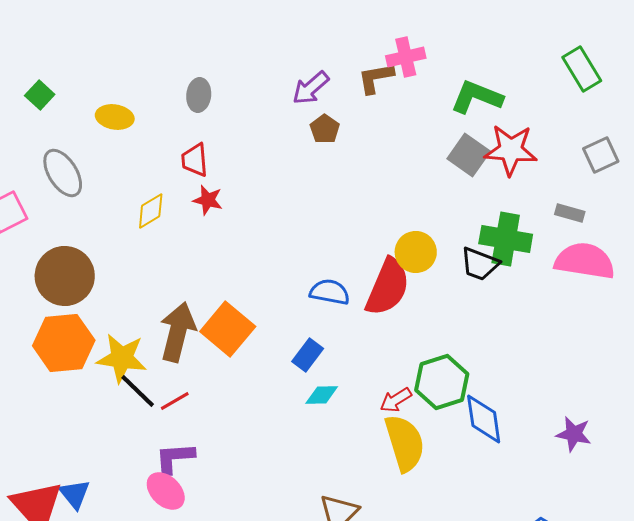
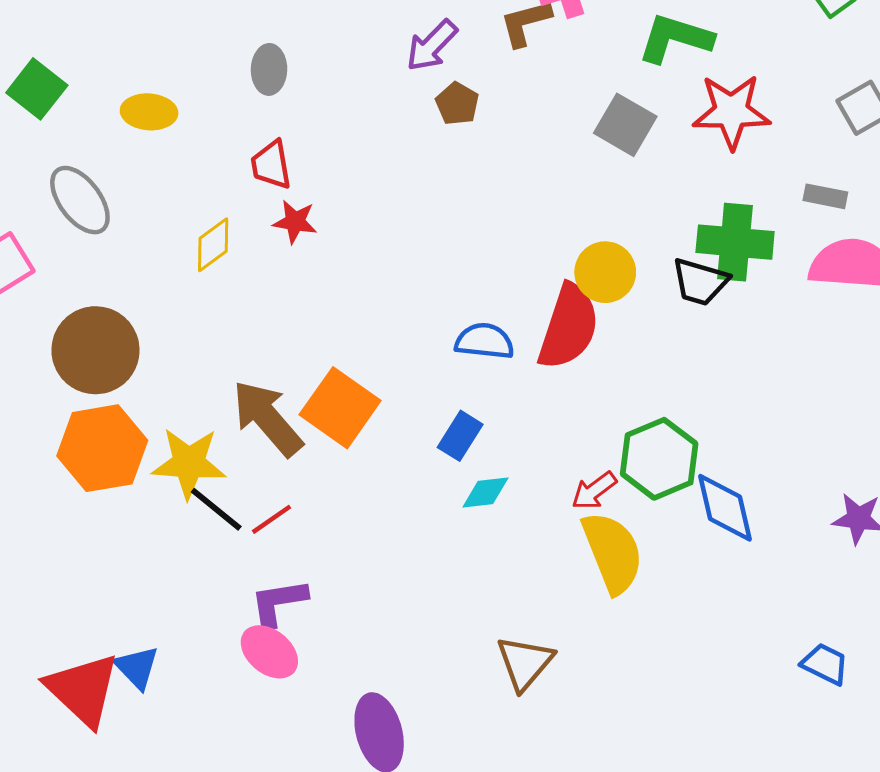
green square: (40, 95) -> (37, 89), size x1.4
gray square: (469, 155) -> (625, 125), moved
brown arrow: (178, 332) -> (267, 418), turned -50

